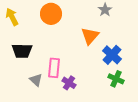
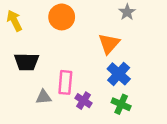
blue cross: (112, 55) -> (119, 74), moved
green cross: (116, 79) -> (121, 104), moved
gray triangle: (36, 80) -> (43, 97), turned -48

